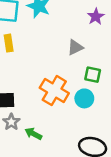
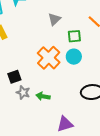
orange cross: (54, 91) -> (49, 58), turned 30

